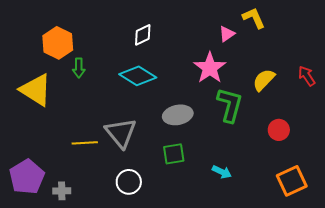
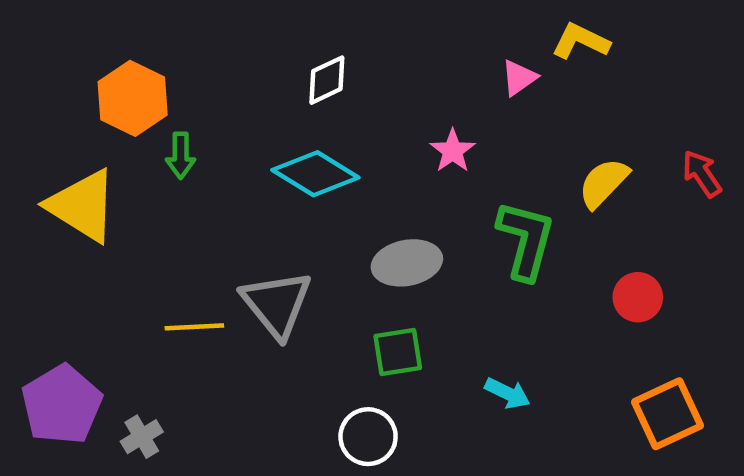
yellow L-shape: (254, 18) -> (581, 41), turned -40
pink star: (210, 68) -> (453, 151), moved, size x0.6
white circle: (129, 182) -> (368, 437), moved
gray cross: (62, 191) -> (142, 437), turned -30

